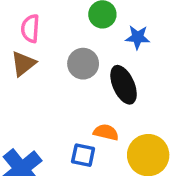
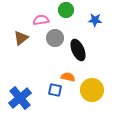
pink semicircle: (30, 28) -> (41, 20), moved, turned 77
blue star: (138, 37) -> (95, 20), moved

